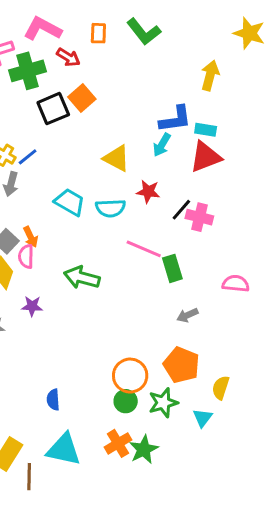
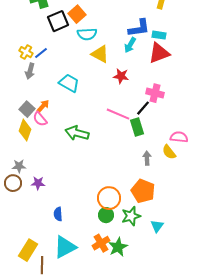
cyan semicircle: (111, 208) -> (87, 34), moved
black line: (181, 210) -> (143, 108), moved
orange arrow: (31, 237) -> (43, 106), turned -112
pink semicircle: (26, 256) -> (40, 119), turned -42
purple star: (32, 306) -> (38, 183), moved
gray arrow: (187, 315) -> (147, 158), turned 112
yellow semicircle: (221, 388) -> (169, 152), moved, turned -56
cyan triangle: (64, 449) -> (65, 247), turned -40

